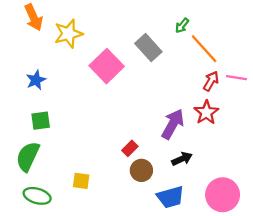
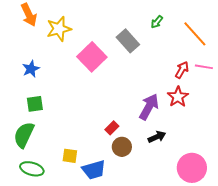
orange line: (204, 49) -> (195, 34), moved
blue trapezoid: (170, 197) -> (94, 170), moved

